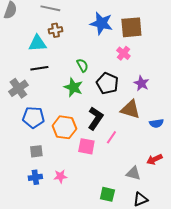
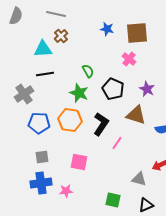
blue star: (101, 23) -> (107, 29), size x0.6
brown cross: (55, 30) -> (61, 36), turned -32
orange hexagon: (64, 127) -> (70, 120), moved
pink square: (86, 146) -> (79, 162), moved
pink star: (60, 176) -> (66, 191), moved
blue cross: (35, 177) -> (41, 183), size x1.5

